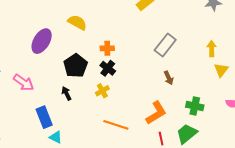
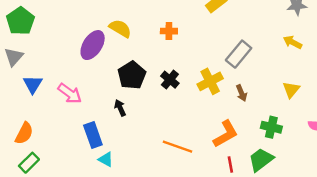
yellow semicircle: (77, 22) -> (120, 28), moved
orange cross: (107, 48) -> (169, 31), moved
yellow arrow: (212, 49) -> (293, 42), moved, turned -63
yellow triangle: (221, 70) -> (291, 90), moved
yellow cross: (102, 91) -> (210, 81), moved, size x1.5

